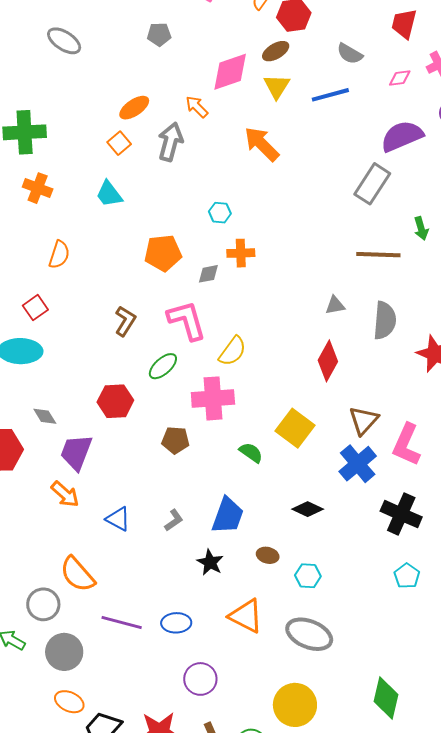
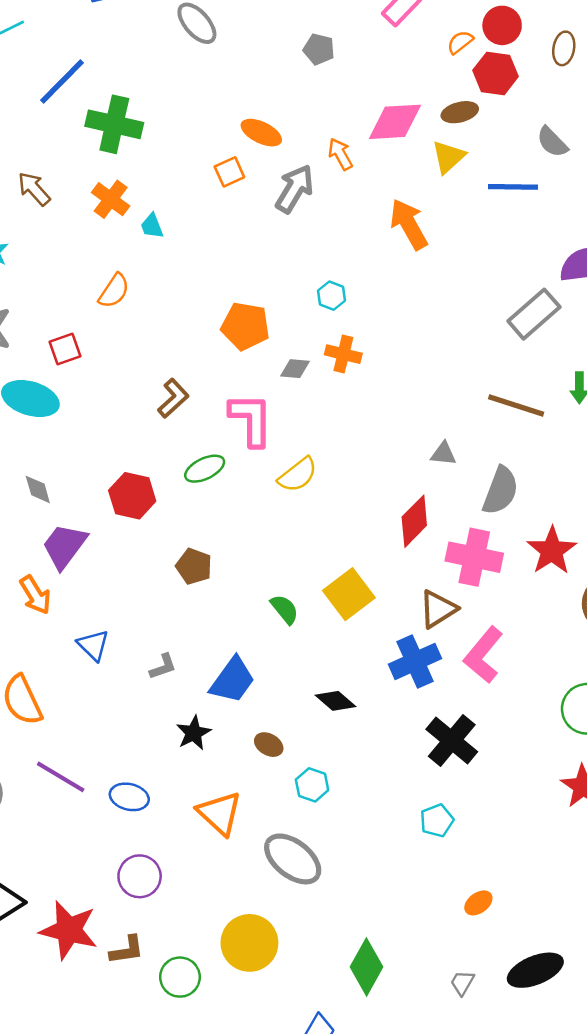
orange ellipse: (134, 108) -> (261, 133), turned 44
cyan trapezoid: (109, 194) -> (152, 226), moved, size x0.7
pink cross: (213, 398) -> (474, 557), moved

